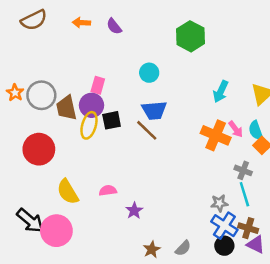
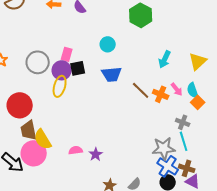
gray circle: (41, 95) -> (38, 62), moved
brown trapezoid: (66, 108) -> (29, 130), moved
black square: (112, 120) -> (78, 68), moved
brown line: (147, 130) -> (141, 90), moved
orange cross: (216, 135) -> (161, 94), size x0.7
pink semicircle: (108, 191) -> (76, 150), moved
gray star: (219, 203) -> (164, 148), size x1.6
pink circle: (56, 231) -> (34, 153), moved

